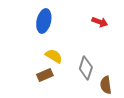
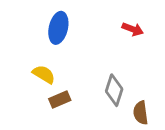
yellow semicircle: (54, 56) -> (44, 74), moved

